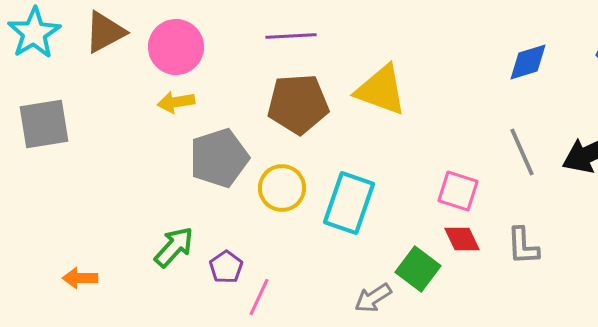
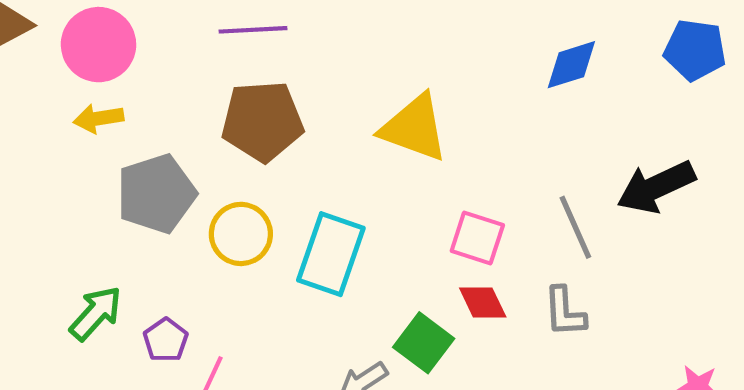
yellow triangle: (381, 90) -> (414, 128), moved
gray line: (522, 152) -> (575, 227), moved

